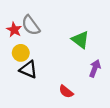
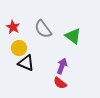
gray semicircle: (31, 25) -> (43, 29), moved
purple arrow: (95, 68) -> (62, 66), moved

